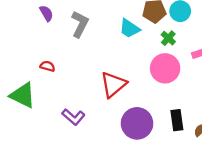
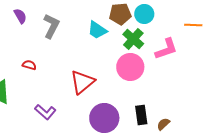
green cross: (168, 38) -> (133, 39), size x1.5
red semicircle: (47, 66) -> (29, 65), moved

